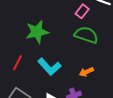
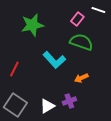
green star: (37, 32) -> (32, 25), moved
cyan L-shape: (49, 67) -> (54, 60), moved

